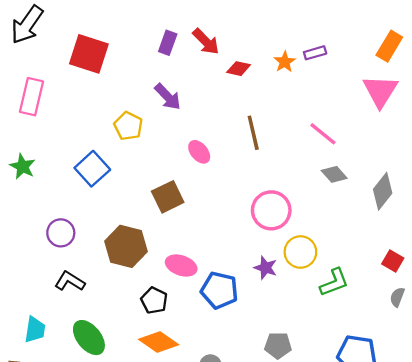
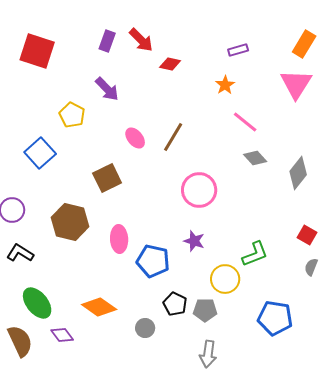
orange star: (285, 62) -> (225, 85), moved
brown line: (253, 133) -> (173, 137), moved, turned 44
yellow circle: (300, 252) -> (225, 279), moved
pink ellipse: (181, 265) -> (119, 239), turned 68
black pentagon: (154, 300) -> (175, 304), moved

